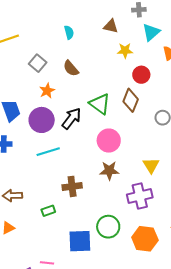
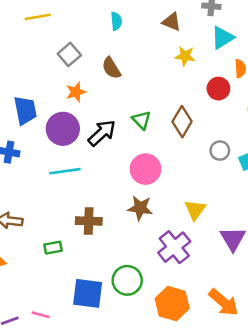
red circle: (141, 75) -> (218, 89), moved
green triangle: (100, 104) -> (141, 120), size x0.7
purple cross: (140, 196) -> (174, 247), turned -35

